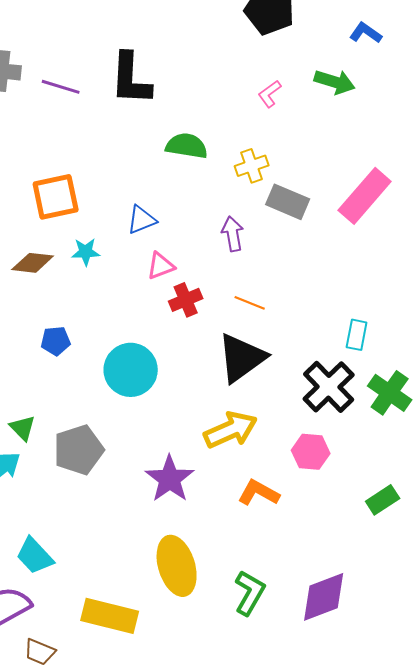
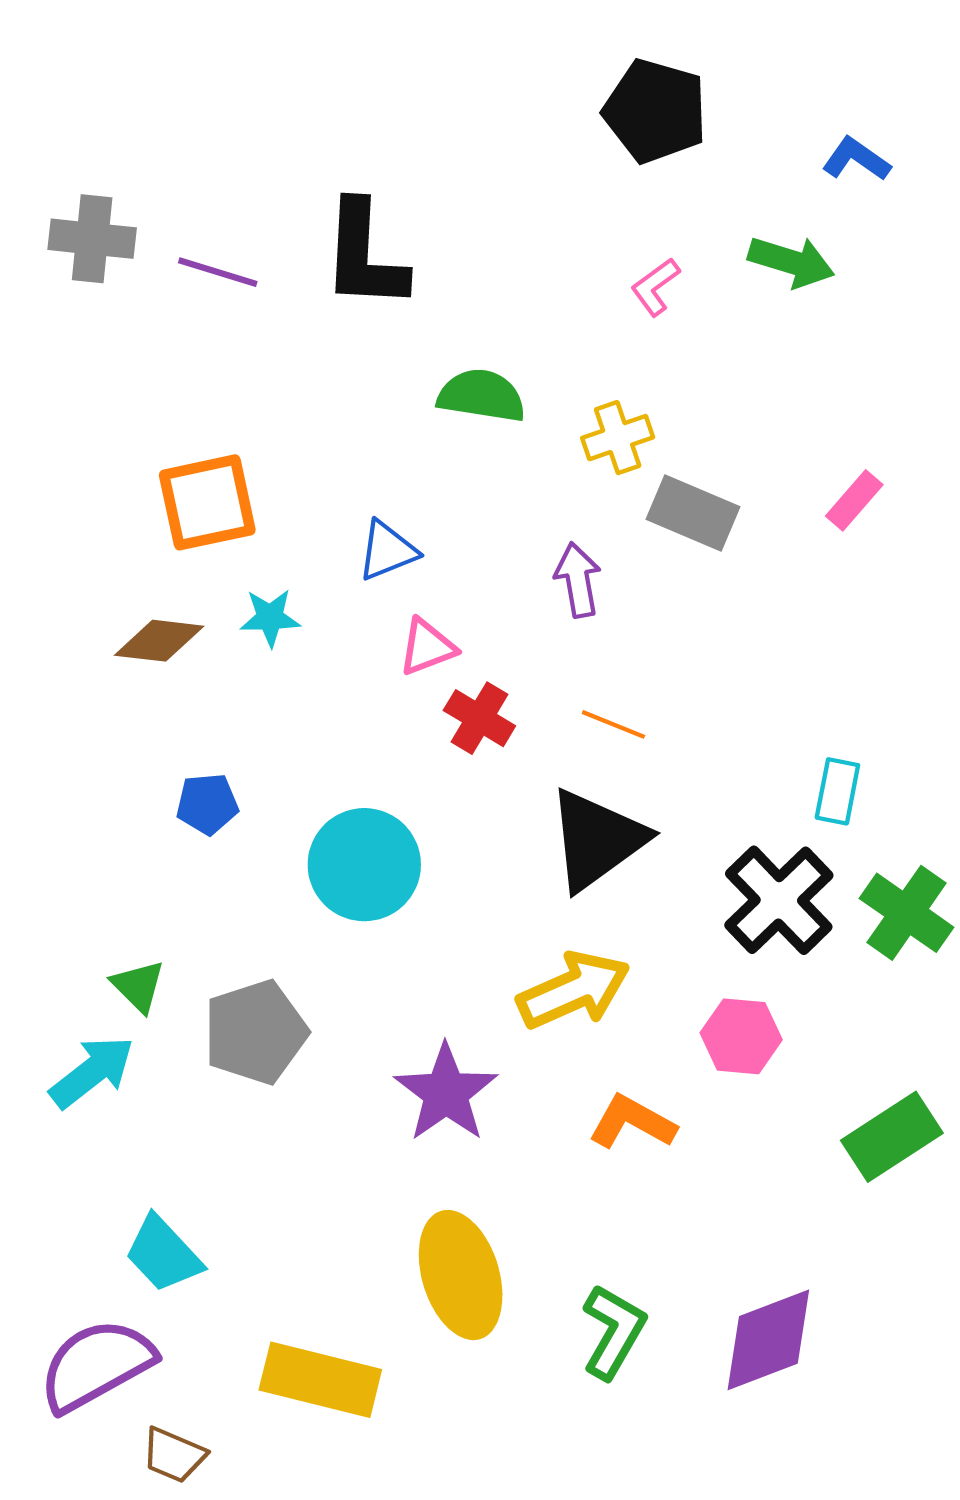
pink rectangle: (365, 196) -> (854, 500), size x0.5
red cross: (186, 300) -> (479, 718), turned -36
green rectangle: (383, 500) -> (892, 1137), size x1.4

